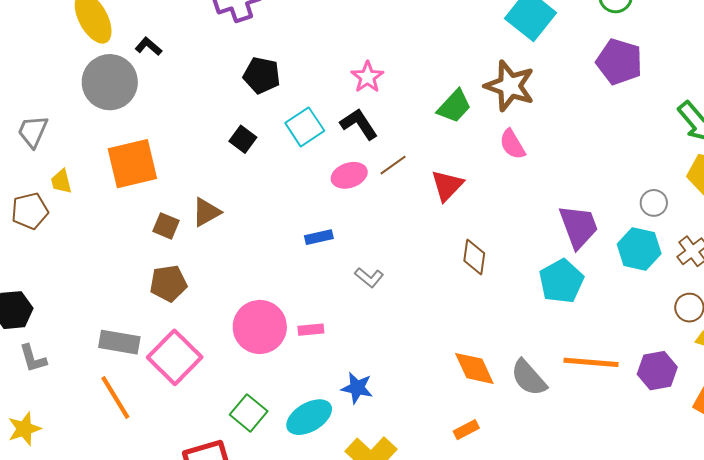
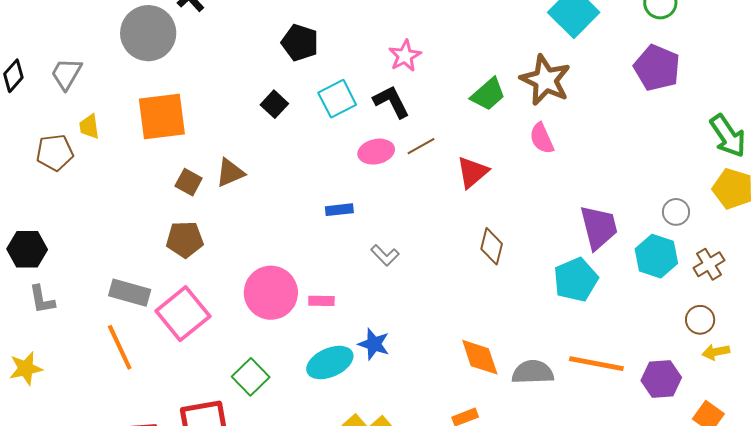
gray semicircle: (529, 378) -> (533, 372), turned 123
blue star: (357, 388) -> (374, 344), moved
cyan ellipse: (309, 417) -> (330, 363), moved

